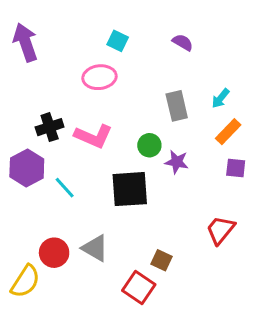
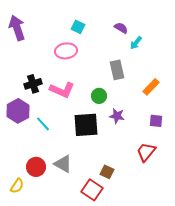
cyan arrow: (221, 98) -> (136, 43), moved
purple star: (177, 162) -> (117, 116), moved
purple square: (236, 168) -> (156, 121), moved
yellow semicircle: (25, 281) -> (17, 186), size x0.7

